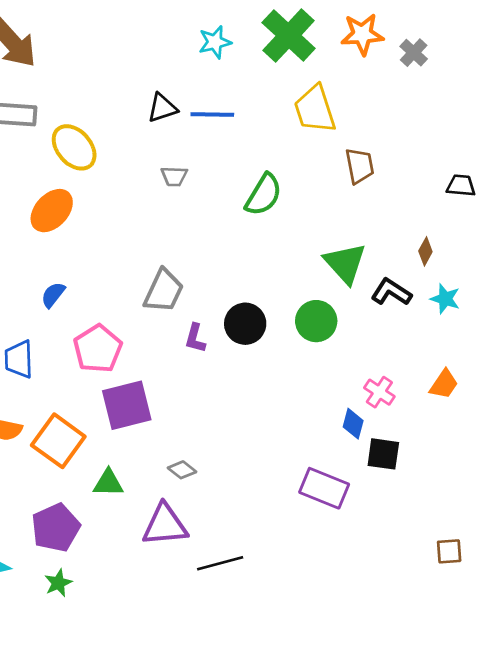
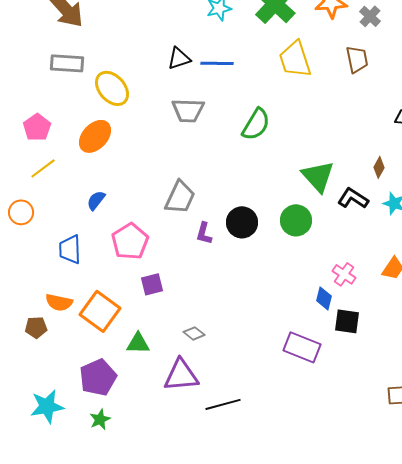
brown trapezoid: (360, 166) -> (357, 59), moved
gray trapezoid: (174, 176) -> (188, 110), size x1.6
purple square: (127, 405) -> (152, 284), size x0.6

